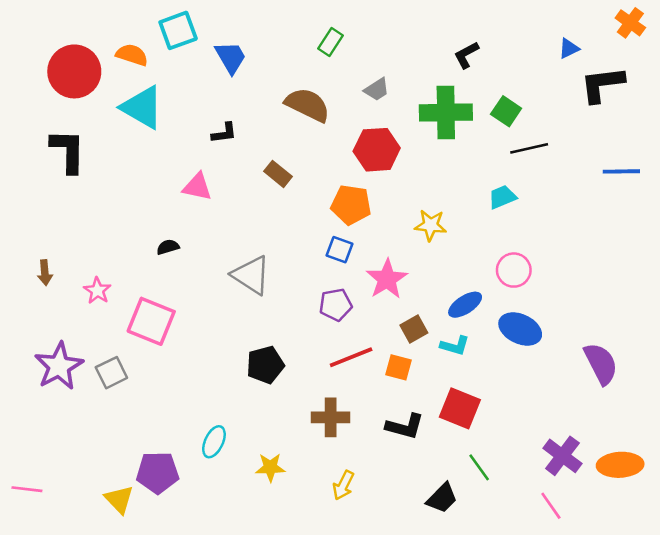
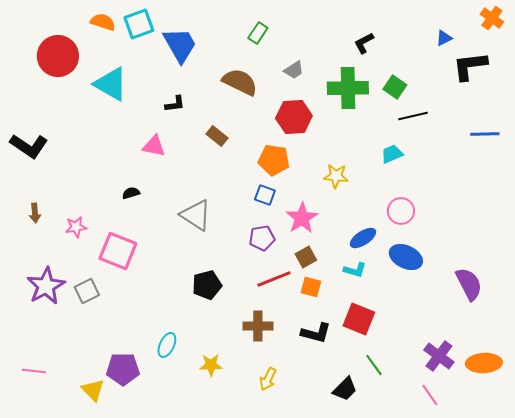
orange semicircle: (132, 55) -> (103, 22), moved
blue trapezoid: (231, 57) -> (180, 45), size x1.4
black L-shape: (68, 151) -> (29, 146), moved, turned 123
pink star: (97, 291) -> (76, 227), turned 30
brown square: (414, 329) -> (306, 257), moved
pink line: (27, 489) -> (34, 371), moved

